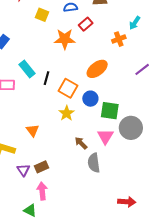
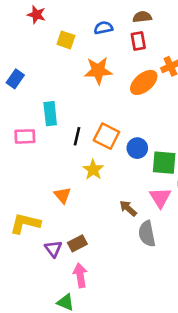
red rectangle: (86, 24) -> (138, 41), moved, turned -56
cyan rectangle: (27, 69) -> (50, 114), turned 36
orange ellipse: (97, 69) -> (144, 82), moved
black line: (47, 78) -> (77, 136), moved
yellow star: (67, 113) -> (93, 170), moved

